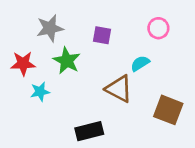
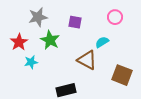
red star: (23, 63) -> (19, 42), turned -30

